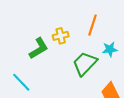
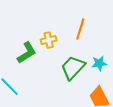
cyan star: (110, 49) -> (99, 63), moved

